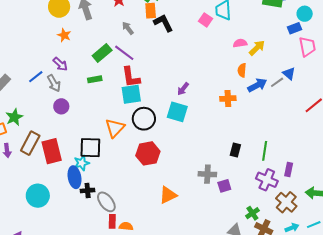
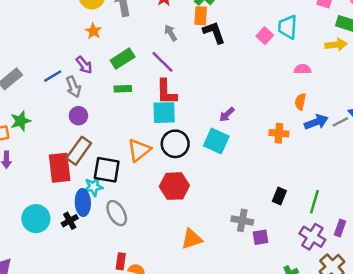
yellow arrow: (257, 48) -> (336, 45), moved, turned 30
green rectangle: (102, 53) -> (123, 59), moved
brown rectangle: (30, 143) -> (79, 151), moved
black cross: (88, 190) -> (70, 221), moved, turned -32
gray ellipse: (106, 202) -> (117, 213), moved

